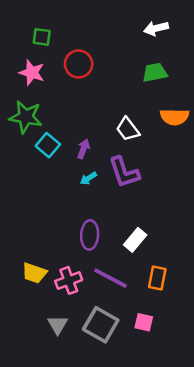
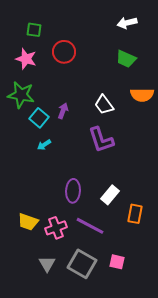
green trapezoid: (155, 73) -> (126, 59), turned -145
purple arrow: (83, 149) -> (63, 111), moved
cyan arrow: (88, 178) -> (44, 145), moved
orange rectangle: (157, 278) -> (135, 214), moved

